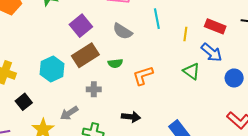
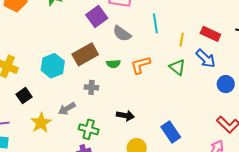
purple square: (81, 26) -> (97, 17), moved
green triangle: (191, 71) -> (177, 67), moved
orange L-shape: (143, 76) -> (140, 65), moved

